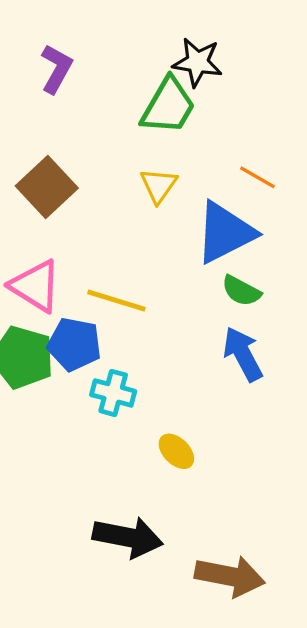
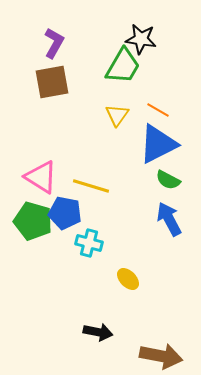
orange line: (257, 177) -> (158, 110), moved
brown square: (47, 187) -> (52, 82), moved, turned 33
black arrow: (128, 537) -> (98, 332), size x0.7

